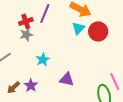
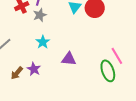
gray star: (26, 35) -> (40, 15), moved

